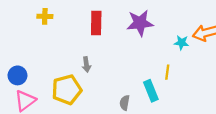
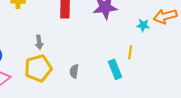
gray arrow: (86, 64) -> (39, 42), moved
gray semicircle: (125, 103) -> (74, 71), moved

